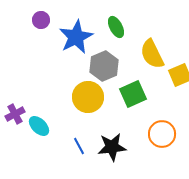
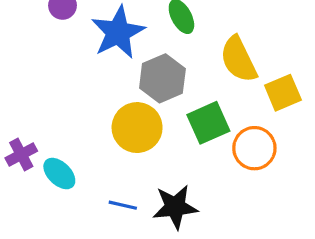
orange circle: (162, 134) -> (254, 148), moved
blue line: (79, 146) -> (123, 205), turned -48

